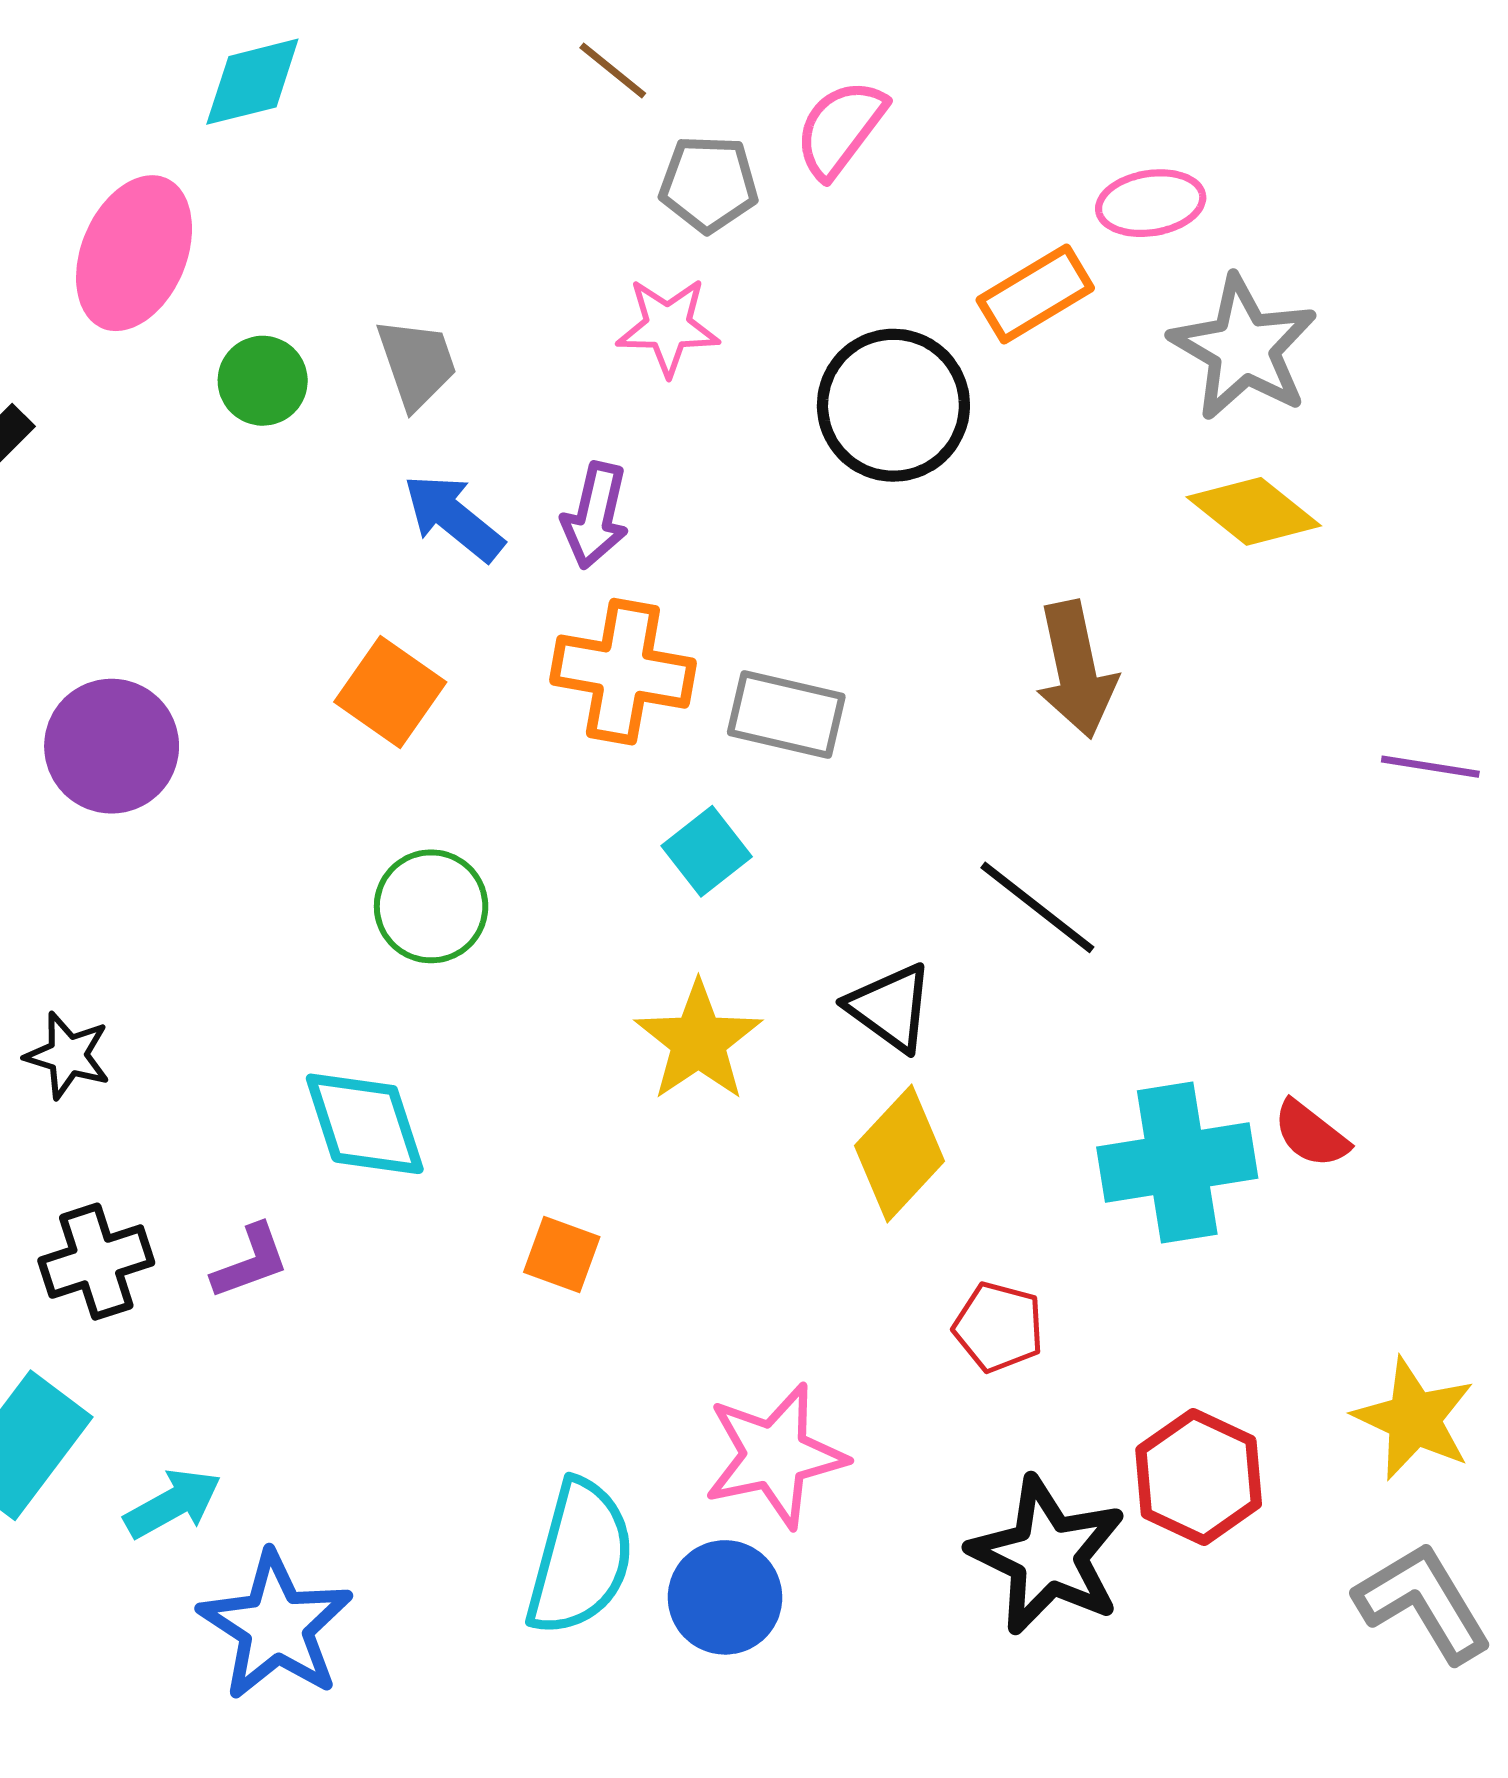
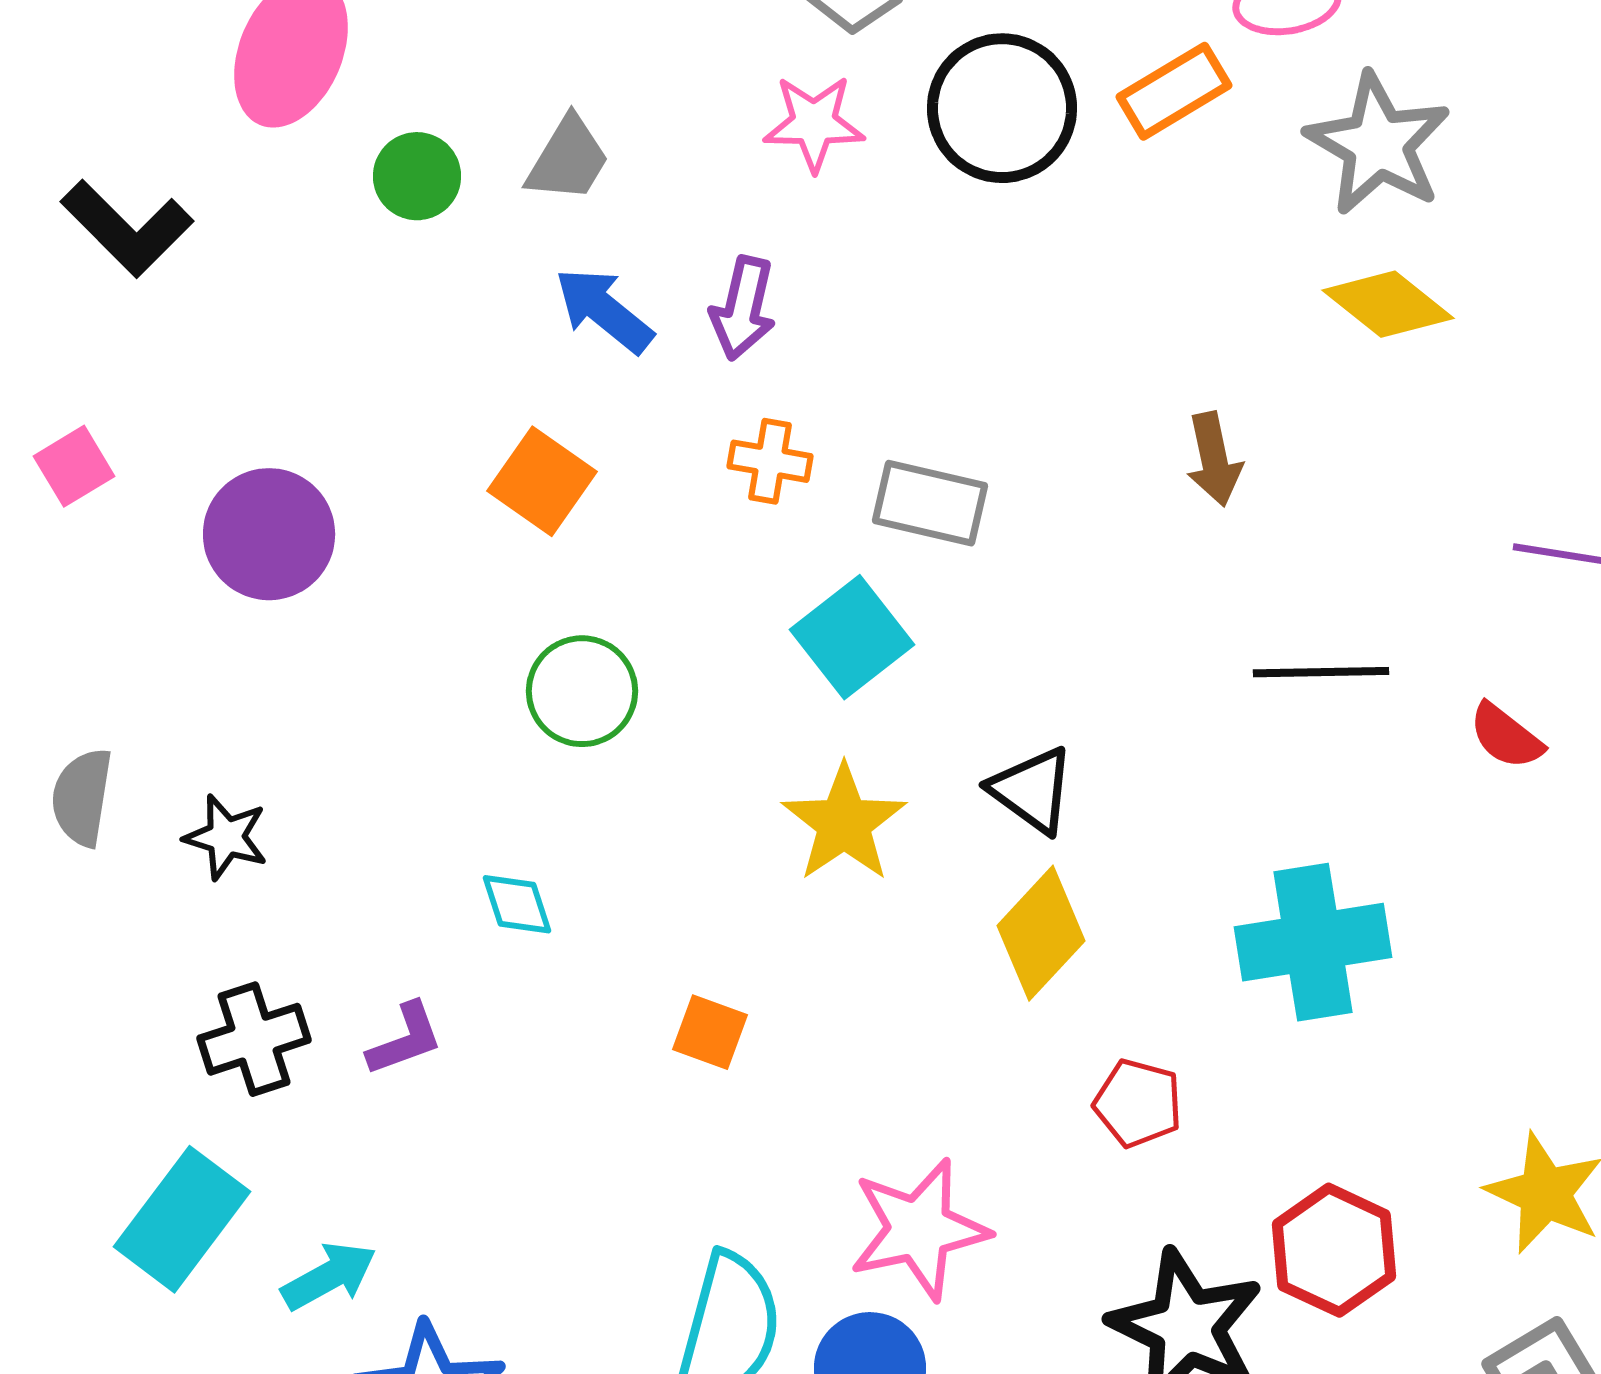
gray trapezoid: (417, 363) -> (568, 159), turned 50
black circle: (893, 405) -> (1002, 108), moved
brown arrow: (1076, 670) -> (1214, 459), size x0.7
orange cross: (623, 672) -> (770, 461), size x0.6
cyan square: (707, 851) -> (852, 637), size x1.4
black line: (1037, 907) -> (1321, 672), moved, turned -39
cyan diamond: (365, 1124) -> (517, 904), size x0.6
red semicircle: (1311, 1134) -> (1506, 736), moved

